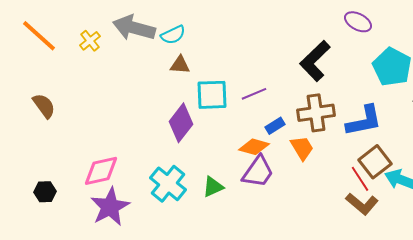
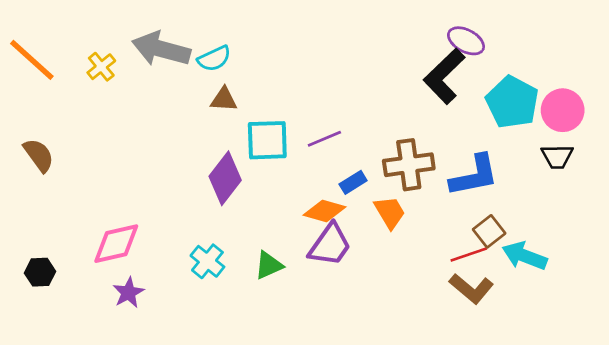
black L-shape: (315, 61) -> (444, 76), moved
brown square: (375, 162) -> (489, 231), size x0.7
red line: (360, 179) -> (469, 254), turned -76
cyan cross: (168, 184) -> (207, 261), size x0.7
purple star: (110, 207) -> (129, 293), size x0.6

